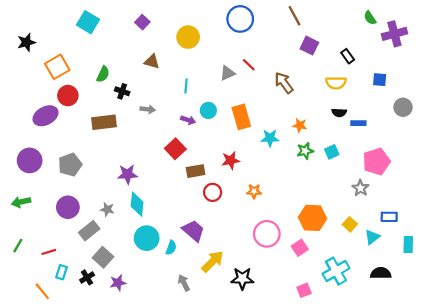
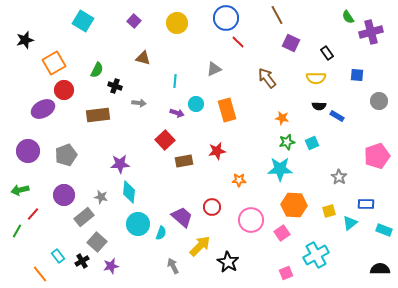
yellow circle: (188, 37) -> (177, 23), moved
red line: (249, 65) -> (238, 42), moved
blue rectangle: (358, 123) -> (337, 116), turned 32
cyan star: (270, 138) -> (280, 169), moved, size x1.4
pink pentagon: (376, 162) -> (377, 156), moved
red circle: (213, 192) -> (212, 207), moved
yellow square: (350, 224) -> (329, 211), turned 32
cyan rectangle: (408, 244) -> (384, 230), turned -70
red line: (49, 252) -> (33, 214), moved, turned -32
cyan rectangle: (61, 272) -> (58, 256), turned -56
black semicircle: (381, 273) -> (380, 269), moved
black star: (242, 279) -> (228, 262), turned 30

